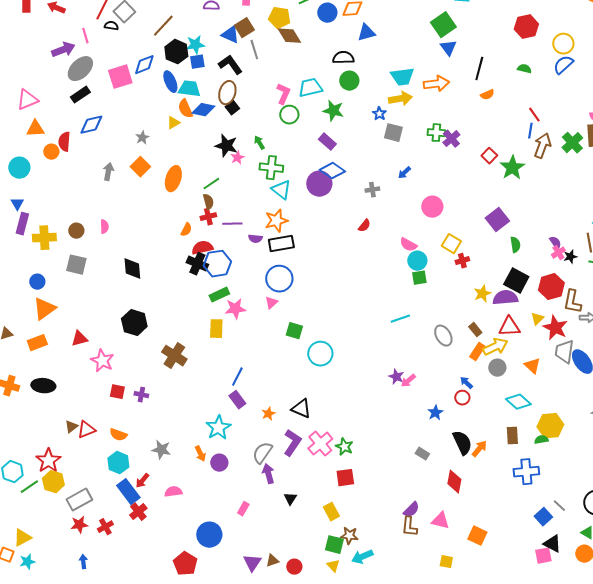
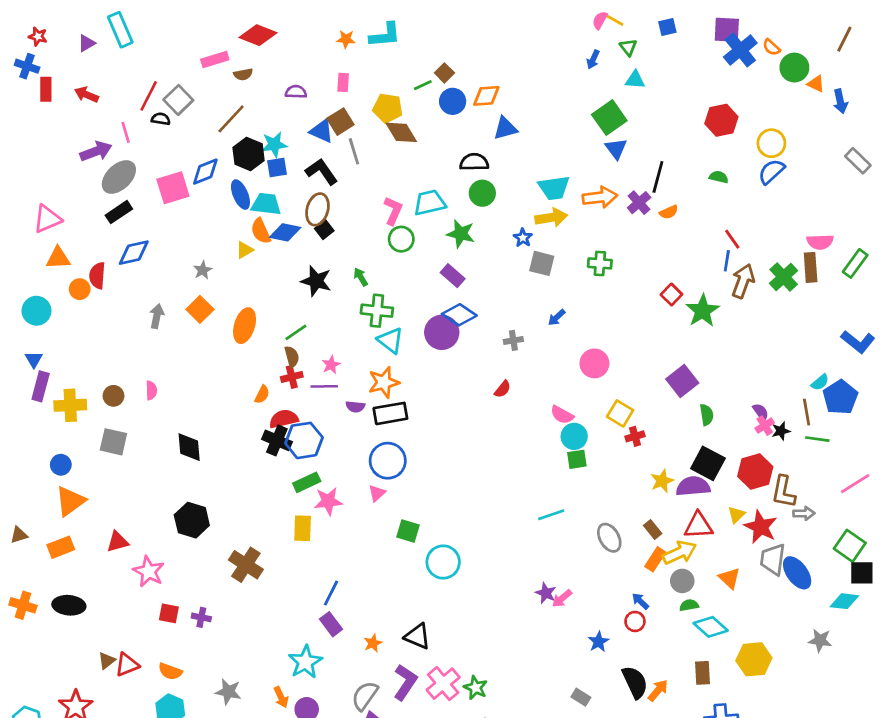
purple cross: (451, 139) -> (639, 203), moved
pink star: (237, 158) -> (331, 365), moved
green semicircle: (541, 440) -> (689, 605), moved

